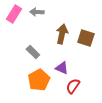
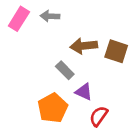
brown arrow: (62, 34) -> (84, 46), turned -108
gray rectangle: (33, 52) -> (65, 70), moved

